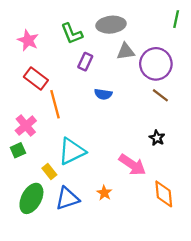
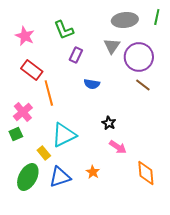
gray ellipse: (111, 25) -> (125, 20), moved
gray triangle: (126, 52) -> (112, 46), turned -48
black star: (157, 138) -> (109, 123), moved
pink arrow: (132, 165) -> (118, 147), size x0.7

